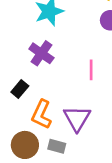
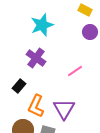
pink line: (91, 70) -> (75, 71), turned 56

